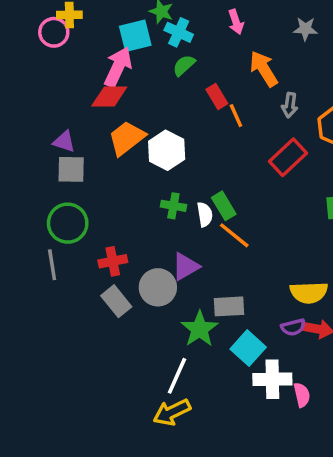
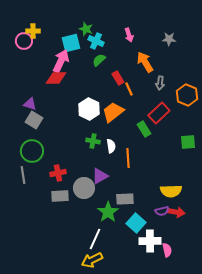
orange trapezoid: (127, 138) -> (113, 112), moved
gray square: (71, 169) -> (34, 120), turned 30
green rectangle: (224, 206) -> (144, 129), moved
orange line: (234, 235) -> (128, 158), turned 48
gray rectangle: (116, 301) -> (60, 196), turned -54

